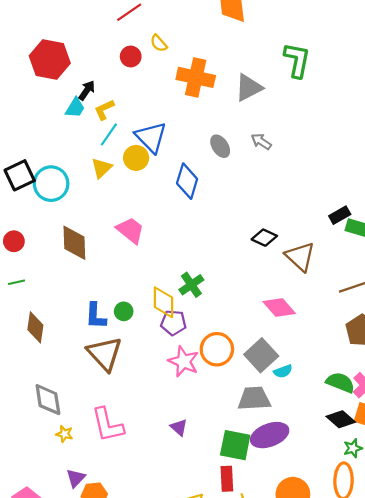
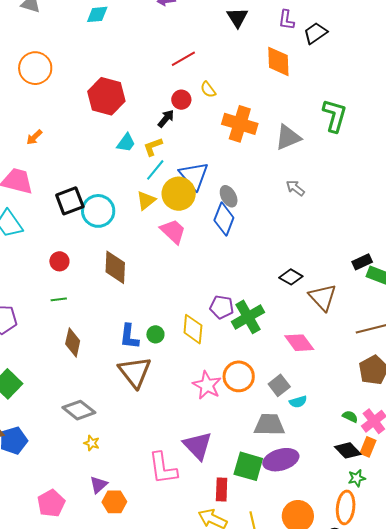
black arrow: (87, 90) -> (166, 119), moved
gray ellipse: (220, 146) -> (229, 196), moved
yellow circle: (136, 158) -> (179, 194), size x1.4
pink trapezoid: (130, 230) -> (173, 231), moved
green cross: (191, 285) -> (248, 317), moved, size x1.4
purple pentagon: (173, 323) -> (222, 307), moved
gray square: (261, 355) -> (279, 385), size x0.7
green semicircle: (340, 382) -> (350, 417), size x0.6
gray diamond: (48, 400) -> (79, 410), turned -48
pink L-shape: (108, 425) -> (163, 468), moved
purple triangle: (179, 427) -> (198, 446), size x1.8
red rectangle: (227, 479) -> (222, 489), moved

